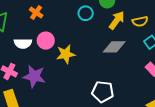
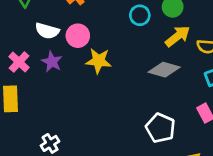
purple star: (34, 76) -> (52, 62), moved, size x0.7
white pentagon: (103, 92) -> (160, 128), moved

